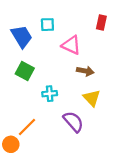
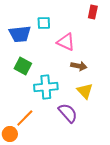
red rectangle: (101, 22) -> (93, 12), moved
blue trapezoid: (22, 36) -> (20, 34), turned 115
cyan cross: (50, 94) -> (46, 87), size x1.6

